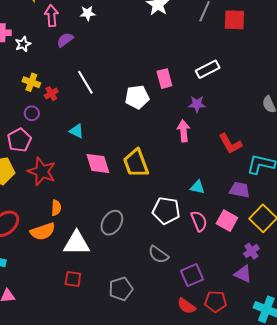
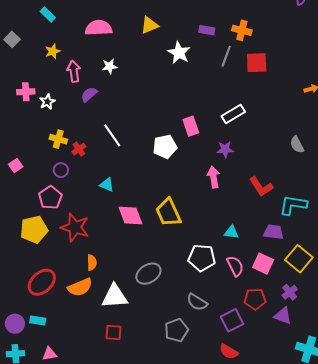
gray ellipse: (112, 223) -> (148, 274), turned 30
gray pentagon: (121, 289) -> (176, 330), moved
red pentagon: (216, 301) -> (255, 299), moved

